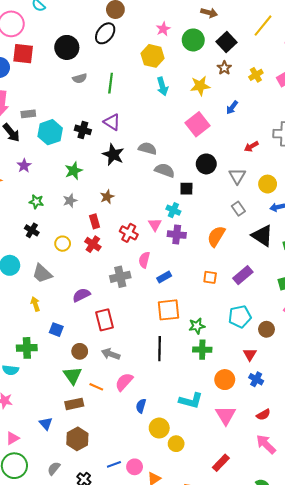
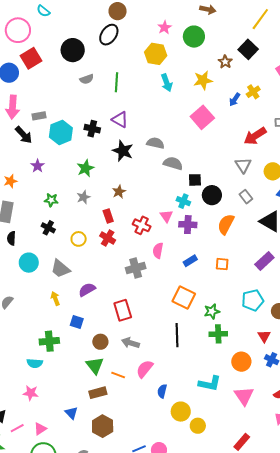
black square: (226, 42) -> (248, 49), moved
red square: (23, 54) -> (31, 58), turned -35
yellow cross: (256, 75) -> (253, 92), moved
red arrow: (251, 146) -> (255, 136), size x1.6
black circle: (206, 164) -> (212, 195), moved
purple rectangle: (243, 275) -> (264, 261), moved
blue rectangle: (164, 277) -> (190, 261), moved
purple semicircle: (81, 295) -> (87, 290), moved
orange square: (168, 310) -> (184, 297), turned 35

